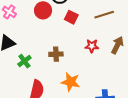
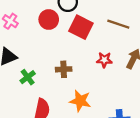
brown line: (104, 15) -> (118, 24), turned 36
red square: (71, 17) -> (81, 27), size x1.5

